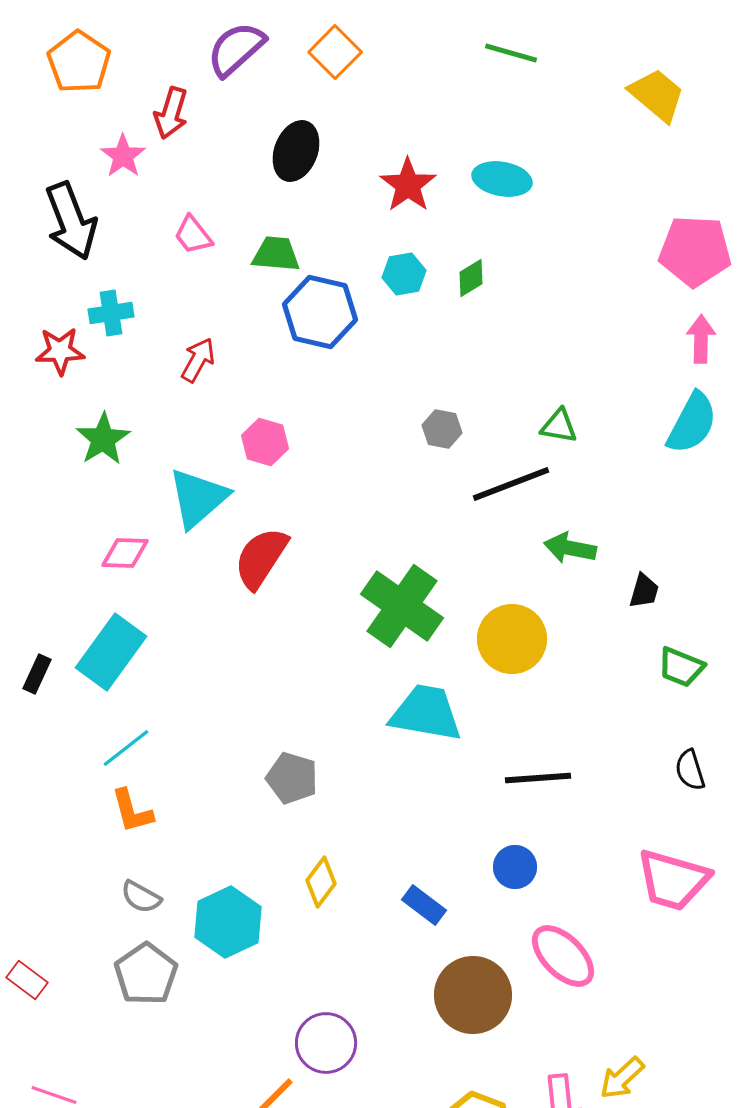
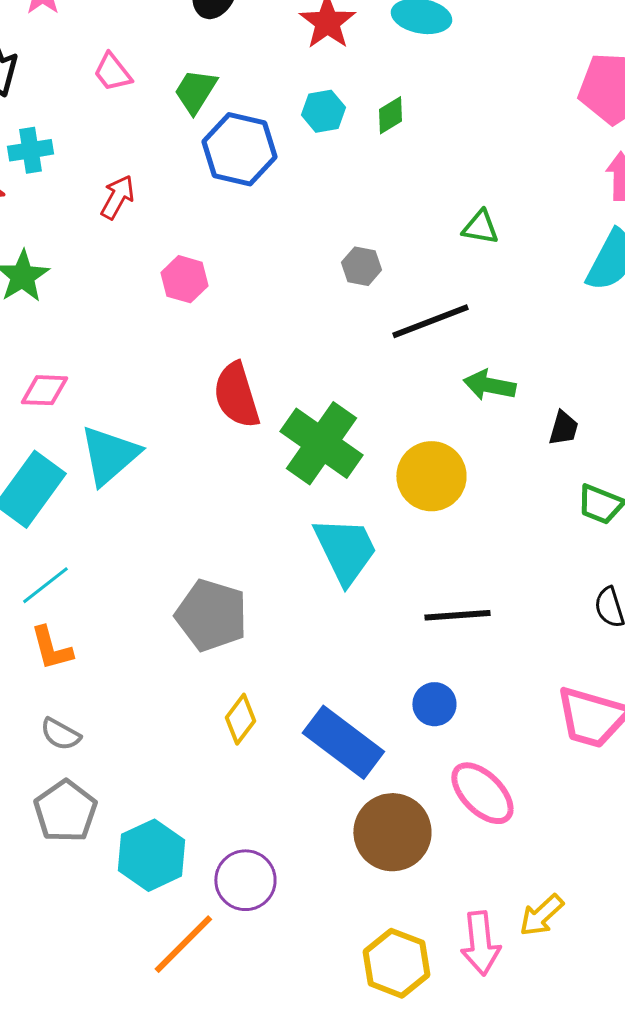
green trapezoid: (276, 254) -> (195, 91), turned -63
green triangle: (559, 426) -> (480, 227), moved
cyan triangle: (198, 498) -> (109, 455), moved
red semicircle: (261, 558) -> (236, 395), moved, turned -50
cyan trapezoid: (426, 713) -> (345, 550), turned 54
gray pentagon: (292, 778) -> (211, 615), size x1.4
blue rectangle: (424, 905) -> (343, 742), size x1.8
cyan hexagon: (228, 922) -> (151, 855), moved

